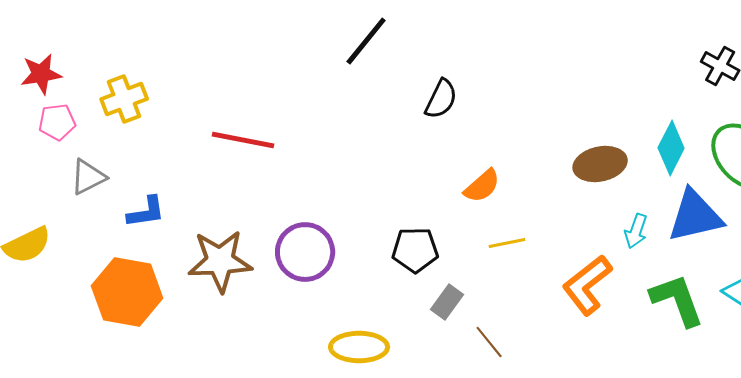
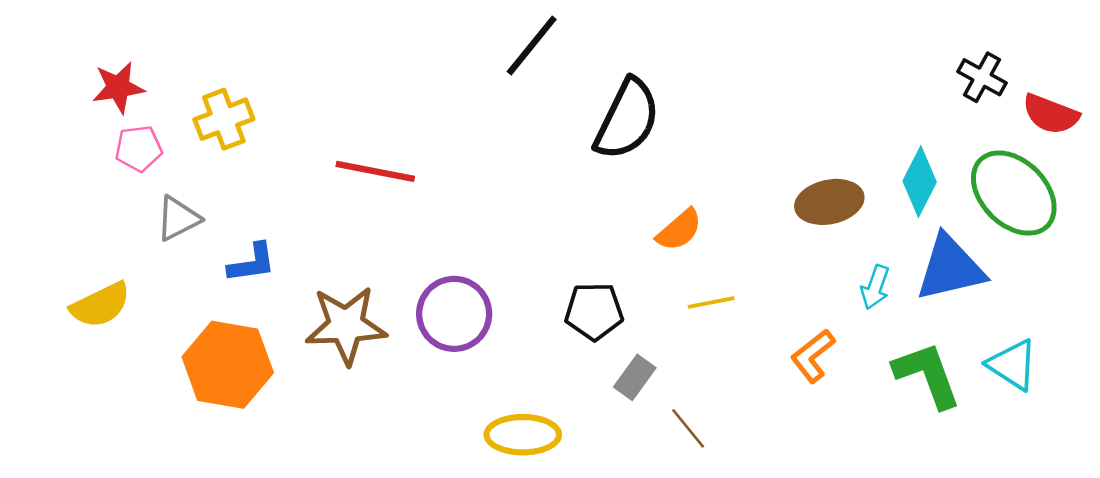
black semicircle: (441, 99) -> (627, 119), size x1.6
orange L-shape: (587, 285) -> (813, 356), size x0.7

